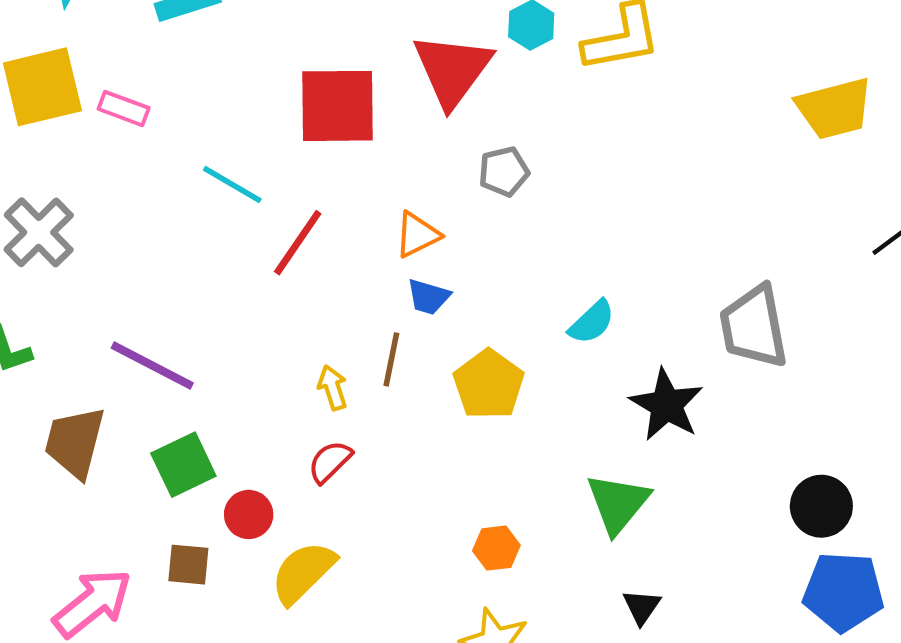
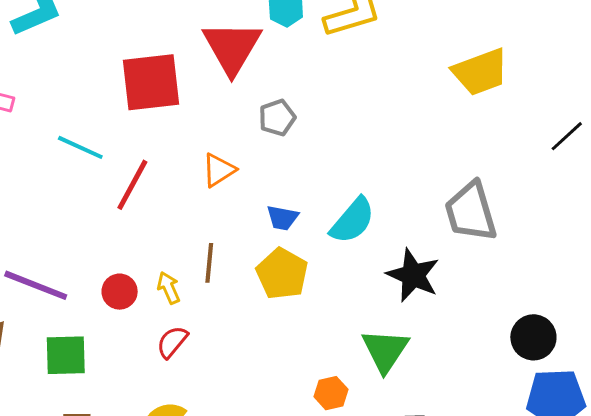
yellow trapezoid: (834, 108) -> (480, 72), moved
blue trapezoid: (428, 297) -> (283, 218), moved
cyan semicircle: (592, 322) -> (352, 221), size x1.4
green square: (183, 465) -> (66, 355), turned 30
red circle: (249, 514) -> (120, 292), moved
orange hexagon: (496, 548) -> (331, 393), moved

